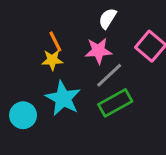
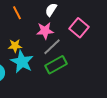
orange line: (55, 41) -> (17, 13), moved
yellow star: (52, 60) -> (15, 46), moved

